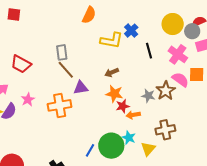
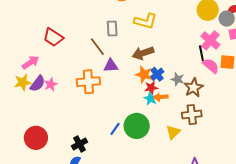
blue cross: (131, 31) -> (157, 74), moved
black line: (149, 51) -> (201, 53), moved
gray rectangle: (62, 52) -> (112, 28), moved
brown arrow: (112, 72) -> (143, 53), size x1.5
brown star: (166, 91) -> (194, 88), moved
pink star: (28, 100) -> (51, 84), moved
cyan star: (129, 138) -> (151, 99), moved

